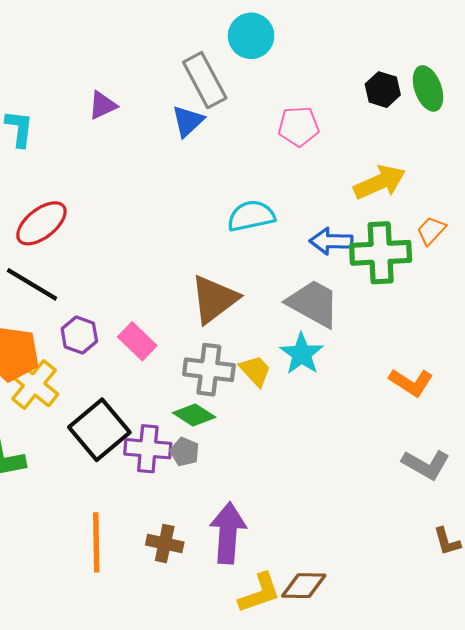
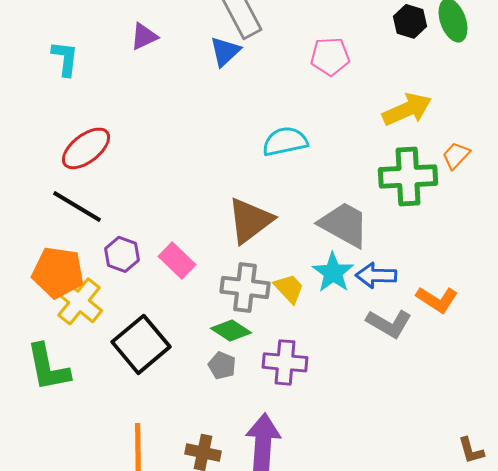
blue arrow: (331, 241) -> (376, 275), moved
purple cross: (148, 449) -> (285, 362), moved
gray L-shape: (426, 465) -> (389, 323), moved

